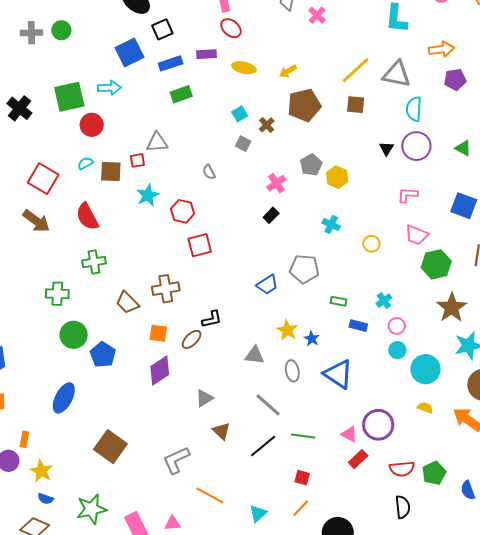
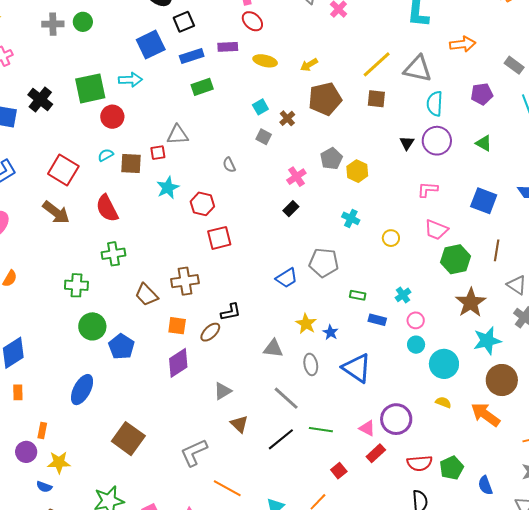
purple pentagon: (455, 80) -> (482, 94), moved
yellow star: (41, 471) -> (59, 462), turned -30
red square: (302, 478) -> (339, 471), moved, turned 35
blue semicircle: (45, 499) -> (44, 487), moved

